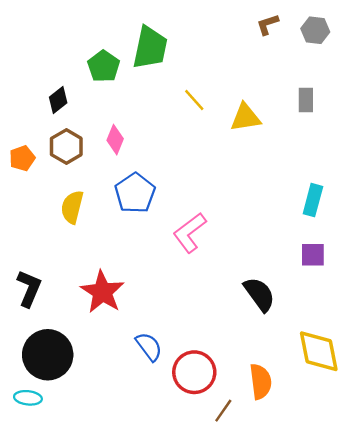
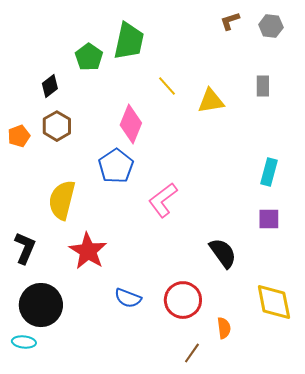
pink diamond: (115, 140) -> (131, 124), moved, size x1.5
yellow semicircle: (72, 207) -> (62, 200), moved, size x1.4
blue semicircle: (149, 347) -> (128, 298), turned 148
red circle: (194, 372) -> (183, 300), moved
orange semicircle: (261, 382) -> (224, 328), size x0.7

